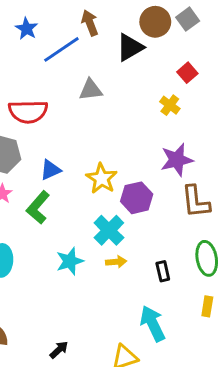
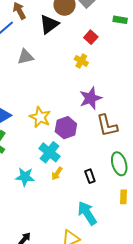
cyan star: (70, 261) -> (25, 177), turned 30
yellow arrow: (116, 262) -> (57, 174), turned 136

